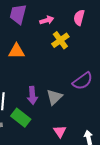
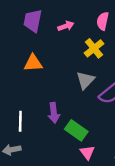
yellow cross: (60, 40) -> (94, 48), moved
gray triangle: (54, 97) -> (85, 80), moved
green rectangle: (21, 118) -> (76, 130), moved

